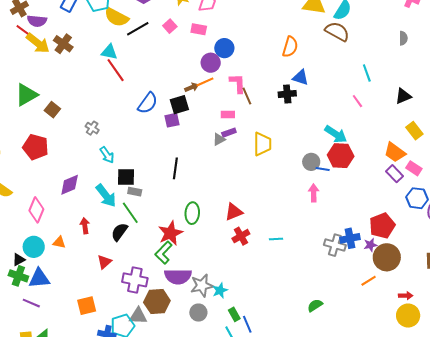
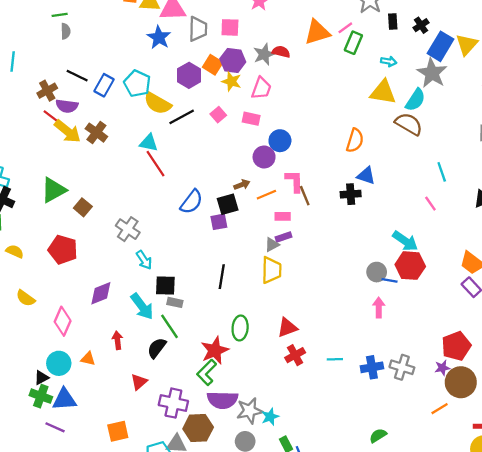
orange line: (205, 82) -> (266, 195), moved
gray cross: (92, 128) -> (128, 229), size x1.5
yellow trapezoid: (262, 144) -> (271, 270), moved
blue cross: (350, 238) -> (372, 367), moved

